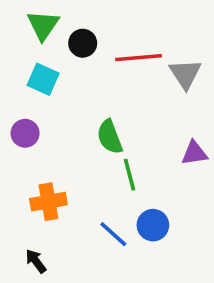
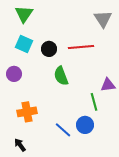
black circle: (83, 43) -> (49, 49), moved
red line: (139, 58) -> (81, 47), moved
gray triangle: (185, 74) -> (103, 19), moved
green line: (130, 175) -> (94, 102), moved

